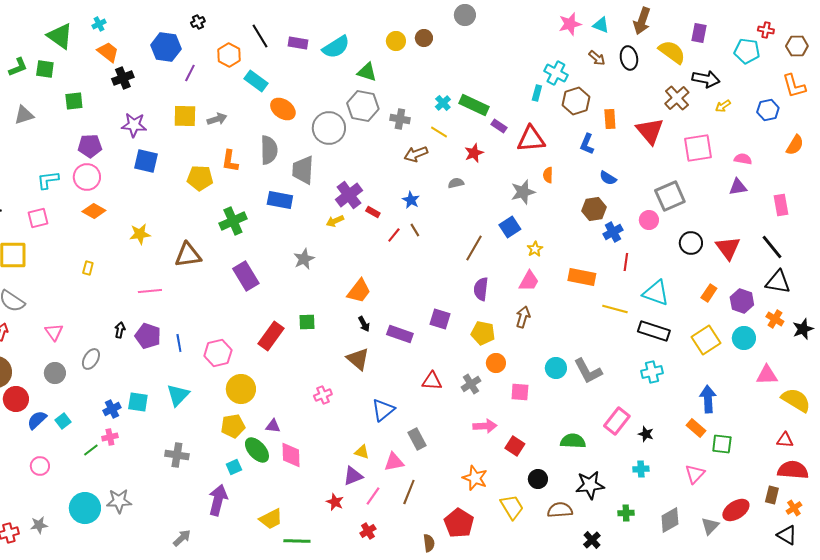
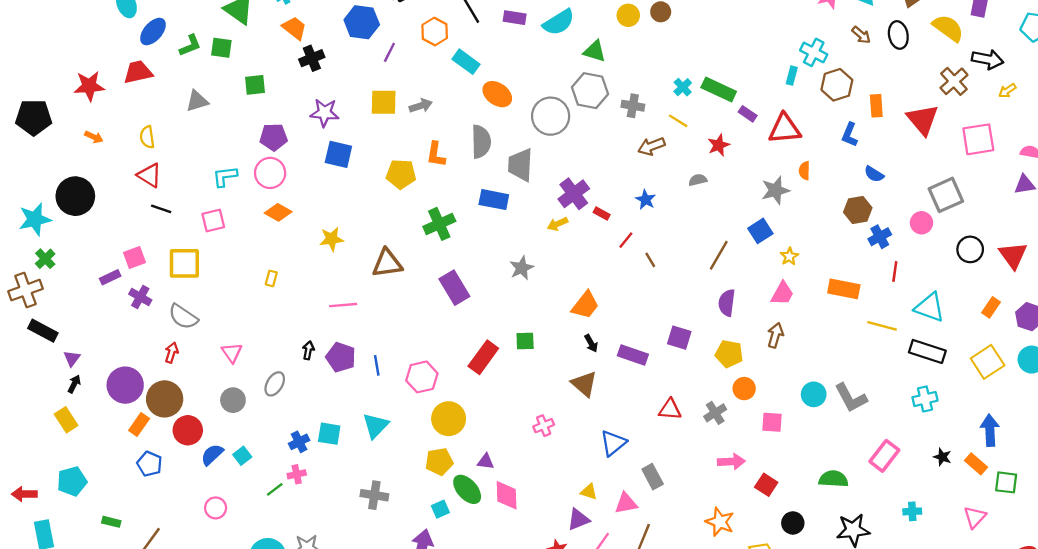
brown line: (415, 230) -> (650, 260), moved
black star: (646, 434) -> (942, 457), moved

